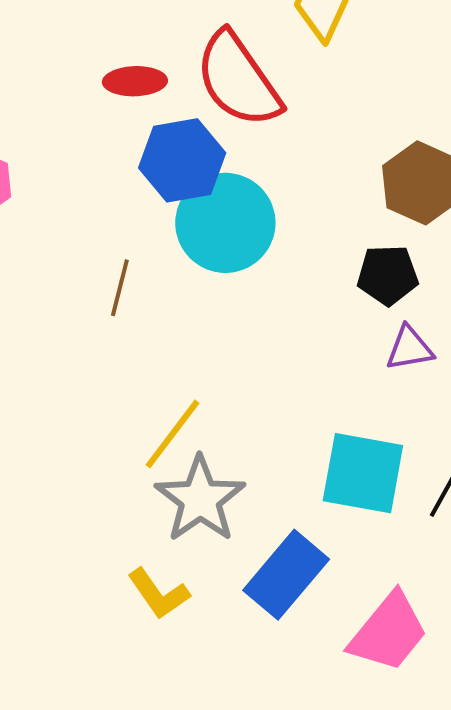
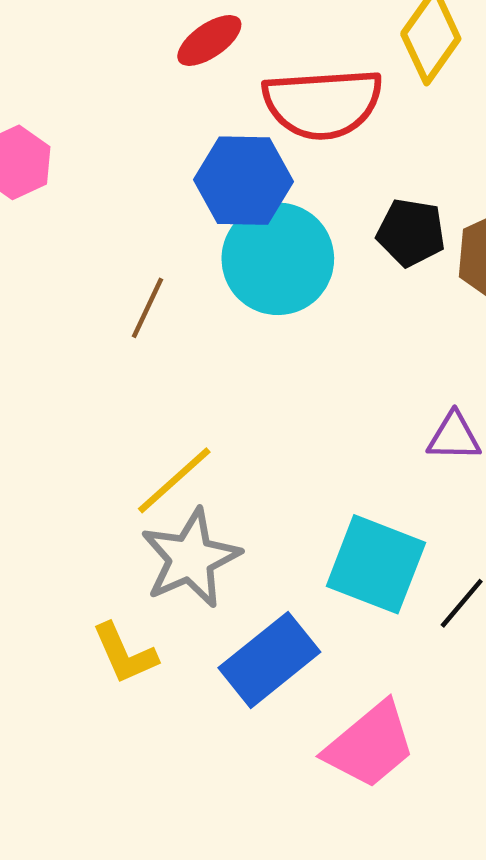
red semicircle: (238, 80) -> (323, 104), turned -70
red ellipse: (135, 81) -> (209, 40), moved, turned -44
black pentagon: (388, 275) -> (411, 232), moved

